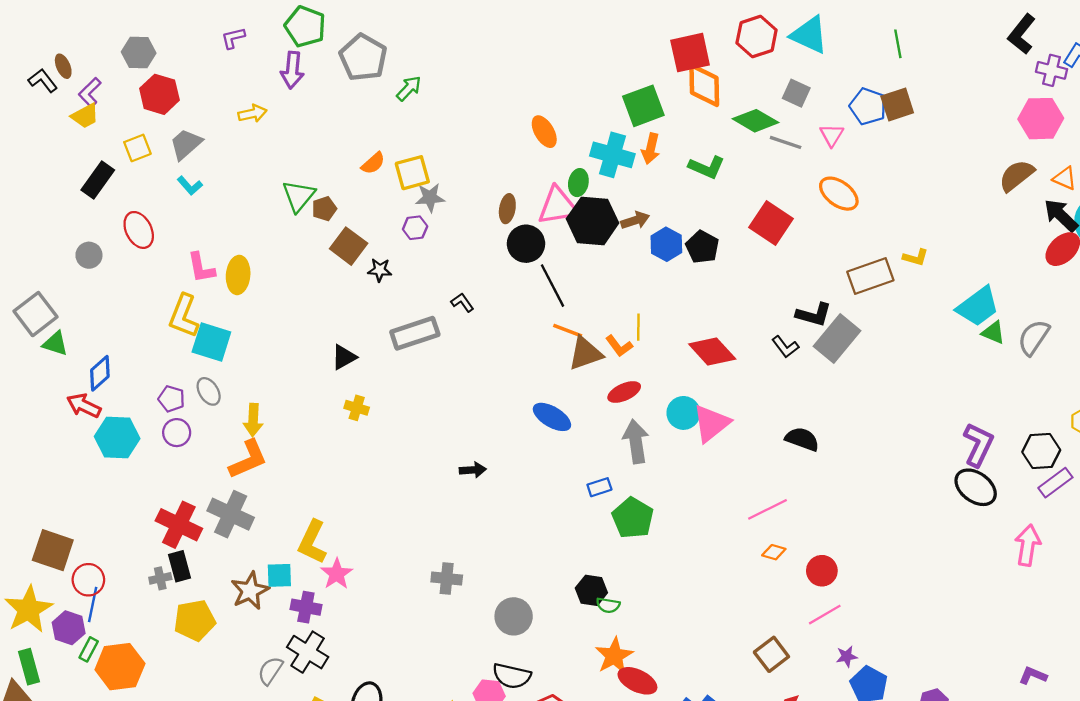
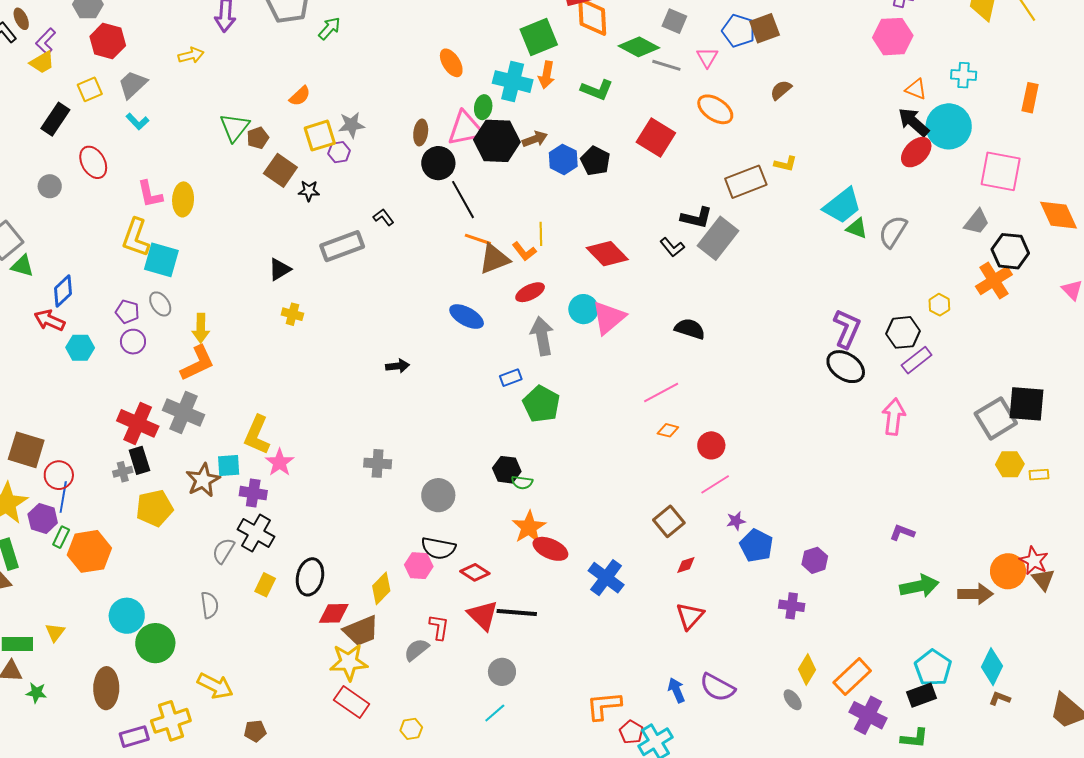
yellow square: (412, 173) -> (320, 136), moved
brown semicircle: (1016, 176) -> (781, 90), moved, size x0.7
cyan hexagon: (117, 437) -> (80, 348), size x0.7

